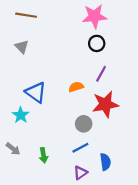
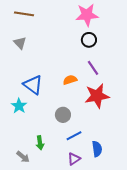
purple line: (101, 74) -> (93, 68), turned -63
gray circle: (84, 124) -> (63, 115), moved
gray arrow: (13, 149) -> (23, 157), moved

